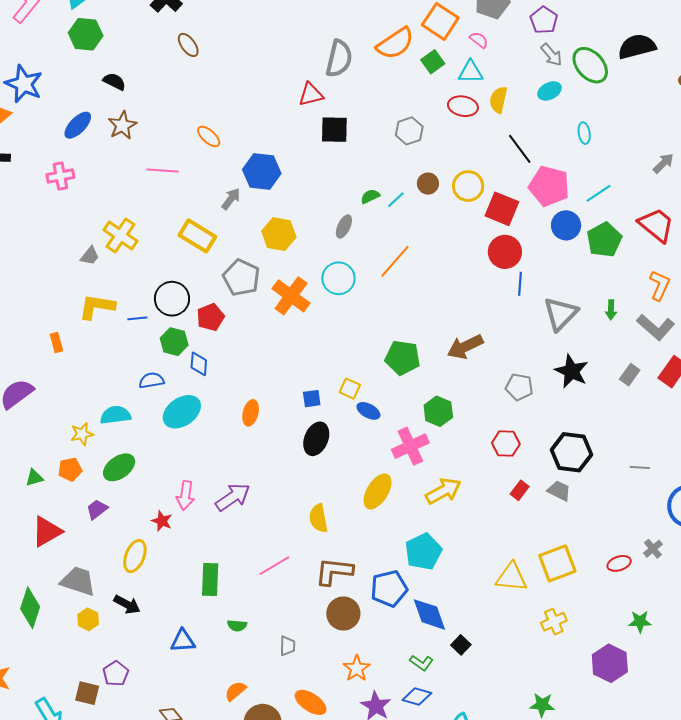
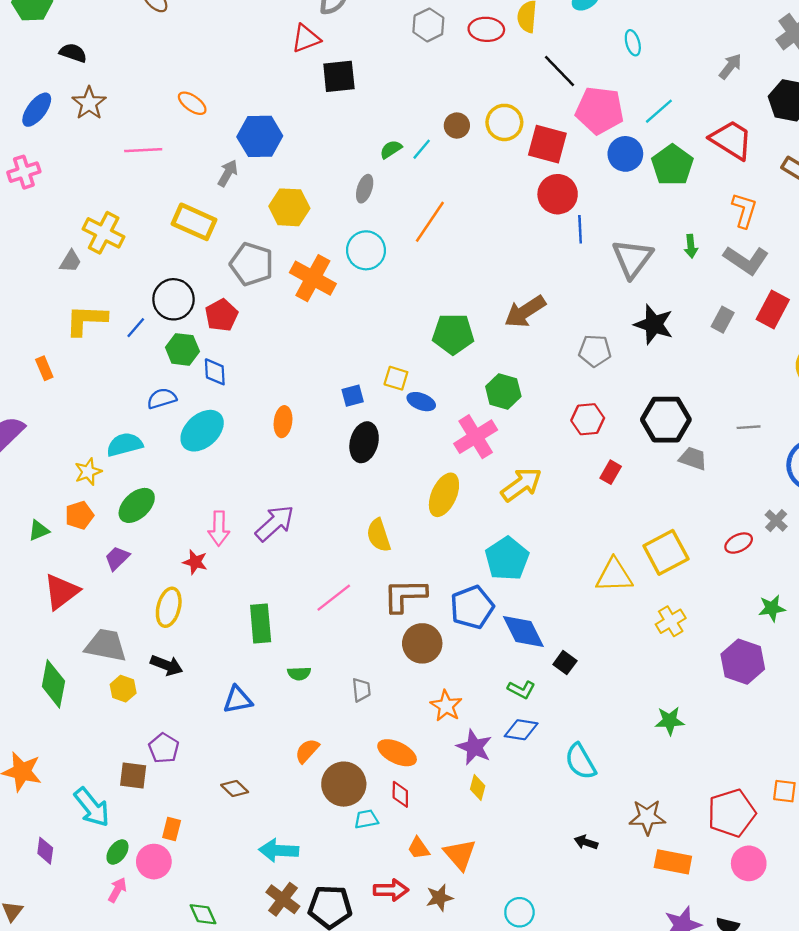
gray hexagon: (409, 131) -> (428, 25), moved
blue line: (137, 318) -> (136, 328), turned -36
gray trapezoid: (559, 491) -> (693, 458), moved

